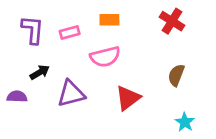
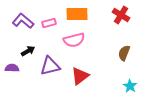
orange rectangle: (109, 20) -> (77, 14), size x1.5
purple L-shape: (33, 30) -> (23, 21), turned -55
red triangle: (128, 98) -> (80, 76), moved

